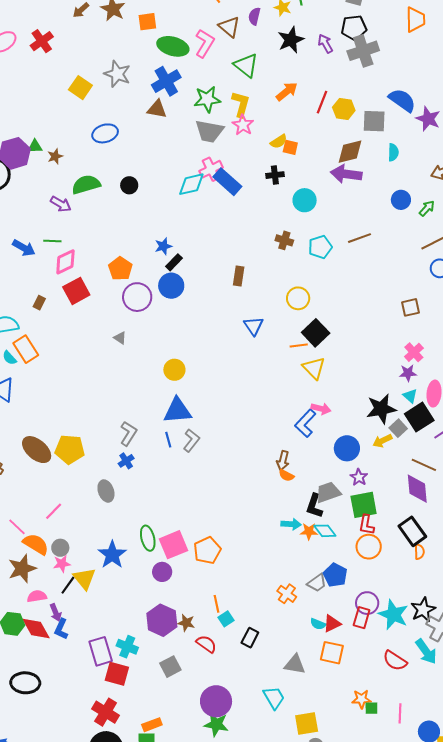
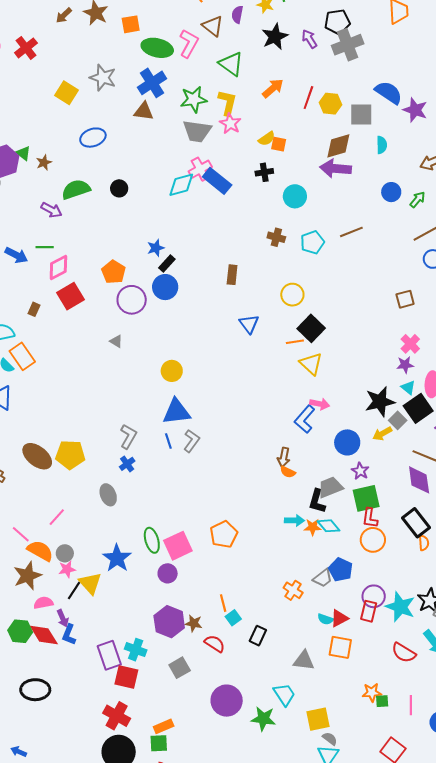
green triangle: (35, 146) -> (23, 153), turned 42
orange pentagon: (207, 550) -> (224, 534), moved
green star: (216, 724) -> (263, 719), moved

